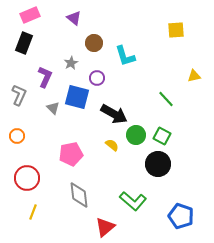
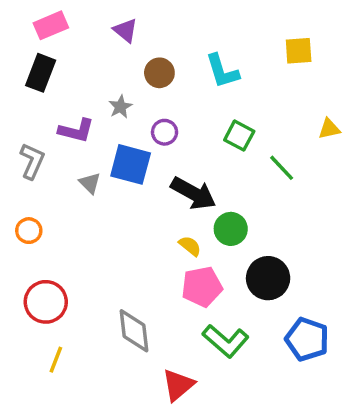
cyan L-shape: (125, 56) -> (222, 71), moved
purple L-shape: (45, 77) -> (76, 130), turned 80
green square: (162, 136) -> (239, 136), moved
pink pentagon: (71, 154) -> (202, 287), moved
blue pentagon: (181, 216) -> (307, 339), moved

